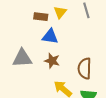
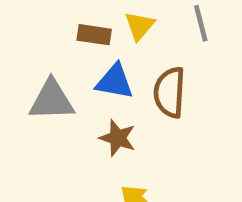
gray triangle: (22, 58) -> (52, 100), moved
brown semicircle: (85, 68) -> (170, 92), moved

